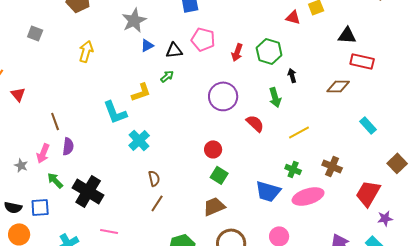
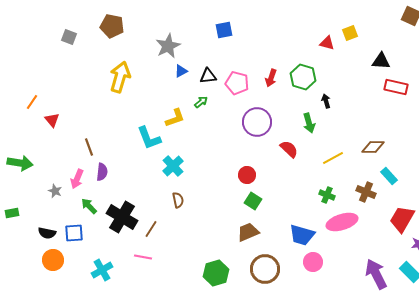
gray square: (35, 33) -> (69, 37), moved
pink pentagon: (203, 39) -> (237, 83), moved
yellow arrow: (86, 51) -> (120, 77), size x1.4
brown diamond: (338, 86) -> (373, 147), moved
cyan rectangle: (368, 125) -> (389, 176), moved
brown semicircle: (154, 178) -> (178, 200), moved
blue trapezoid: (268, 191) -> (302, 235), moved
brown line: (157, 203) -> (151, 229), moved

